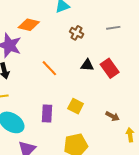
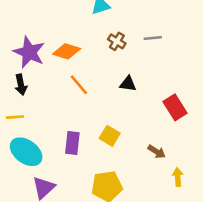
orange diamond: (29, 25) -> (67, 51), moved
gray line: (113, 28) -> (153, 38), moved
red rectangle: (110, 68) -> (175, 107), moved

